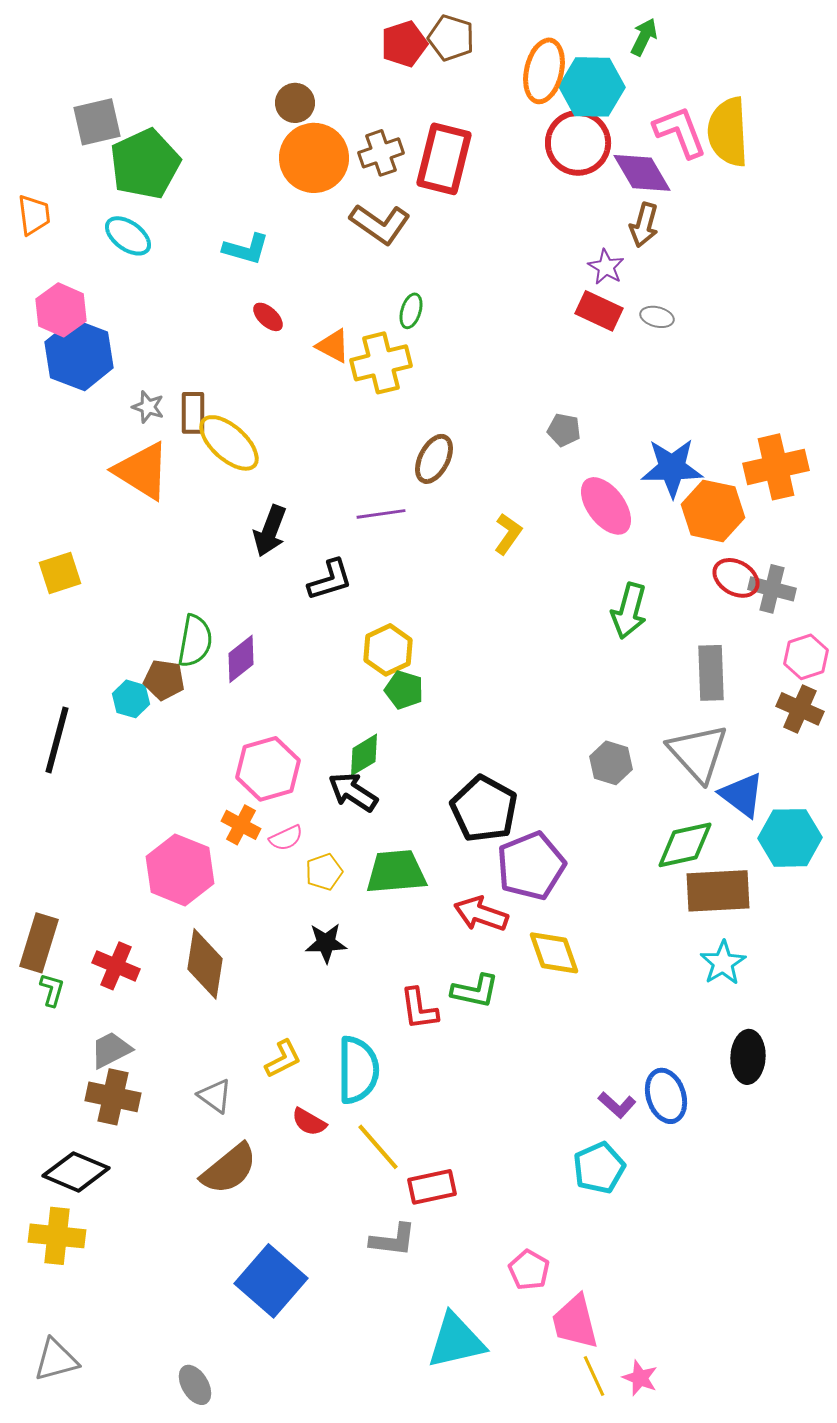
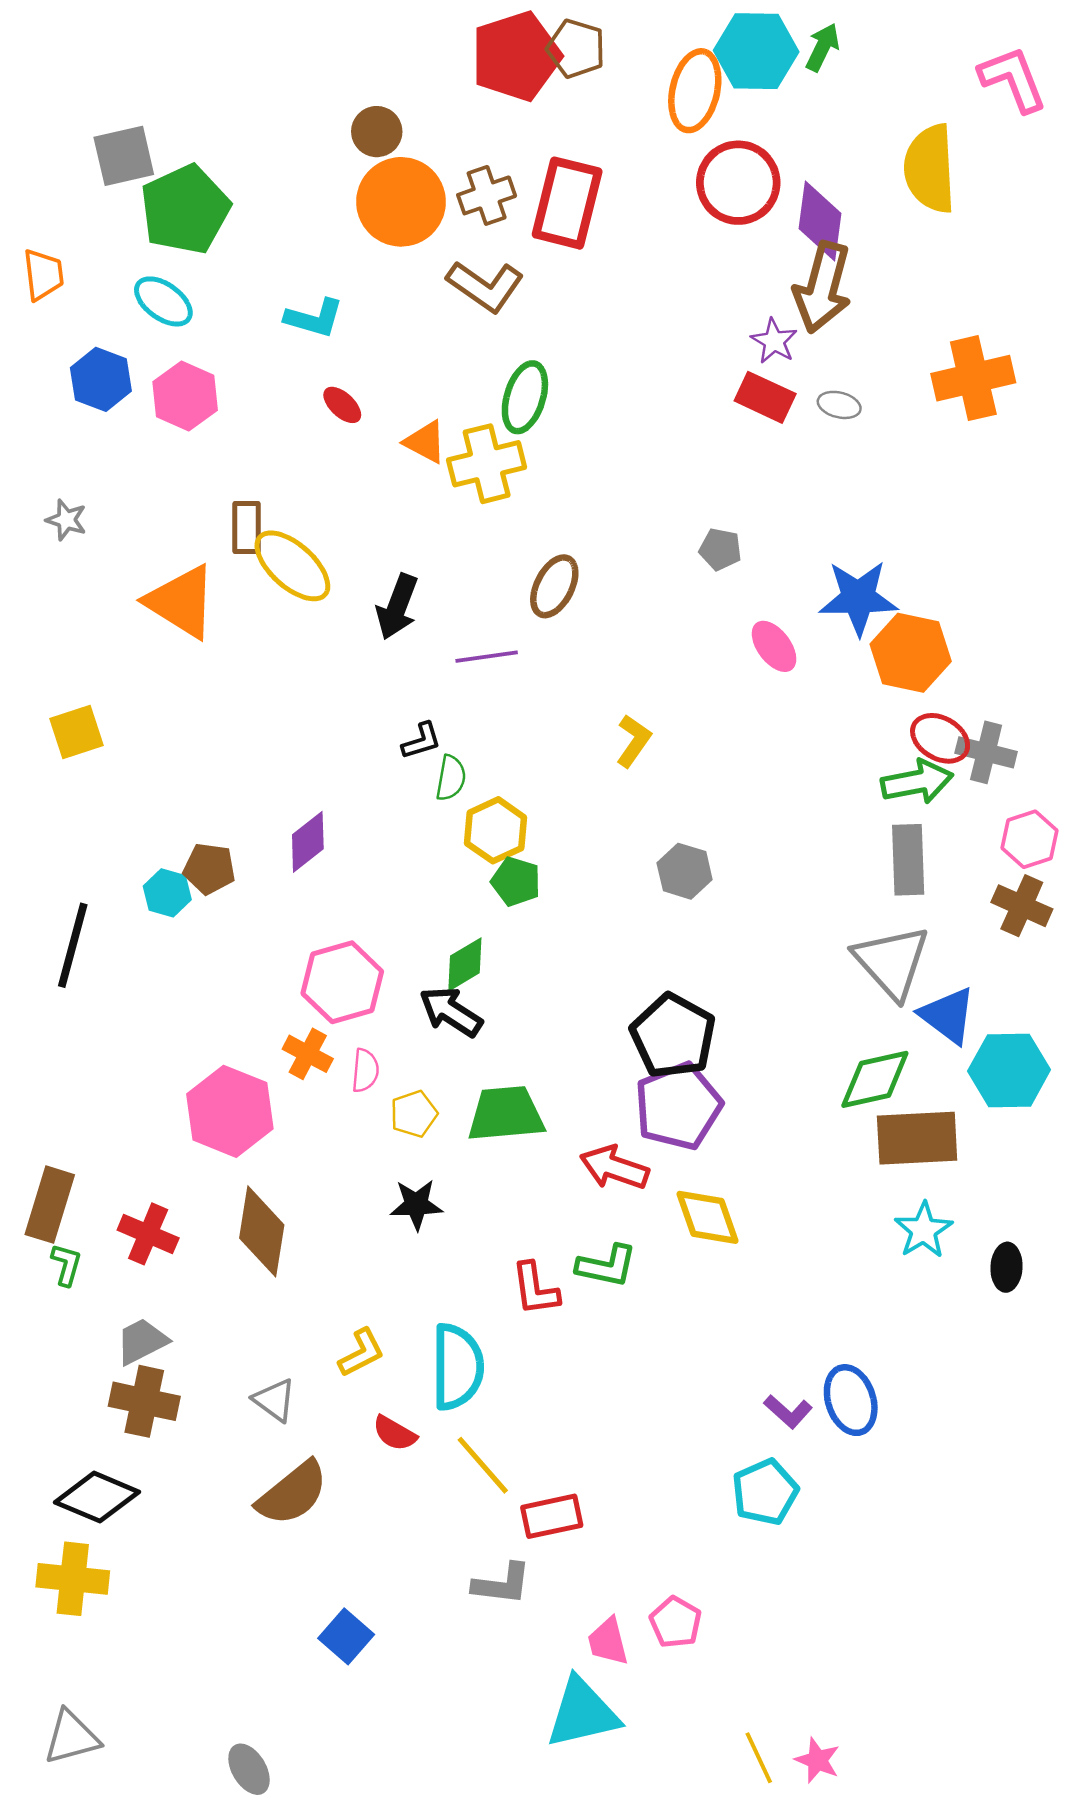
red pentagon: (404, 44) -> (516, 56), size x1.5
cyan hexagon: (592, 87) -> (756, 51), moved
pink L-shape: (680, 132) -> (1013, 79), moved
purple diamond: (642, 173) -> (820, 221), turned 38
brown arrow: (644, 225) -> (823, 287), size x1.6
pink hexagon: (61, 310) -> (185, 396), moved
green ellipse: (411, 311) -> (525, 397), size x1.6
blue hexagon: (79, 355) -> (101, 379), moved, size x0.7
gray star: (148, 407) -> (66, 520), moved
orange cross: (776, 467) -> (973, 378), moved
pink ellipse: (606, 506) -> (774, 646), size x0.7
black arrow: (270, 531) -> (397, 607), moved
yellow L-shape: (508, 534) -> (633, 741), moved
black L-shape: (330, 580) -> (421, 741), size x0.7
green arrow: (629, 611) -> (917, 782), moved, turned -116
green semicircle: (195, 641) -> (451, 778), moved, size x0.7
gray hexagon: (611, 763) -> (685, 871), moved
black pentagon: (484, 809) -> (673, 1036), moved
pink semicircle: (286, 838) -> (365, 1070), turned -60
black ellipse: (748, 1057) -> (1006, 1267), moved, size x0.7
blue square: (271, 1281) -> (346, 1636), size x0.6
pink trapezoid: (575, 1322) -> (608, 1641), moved, size x0.7

